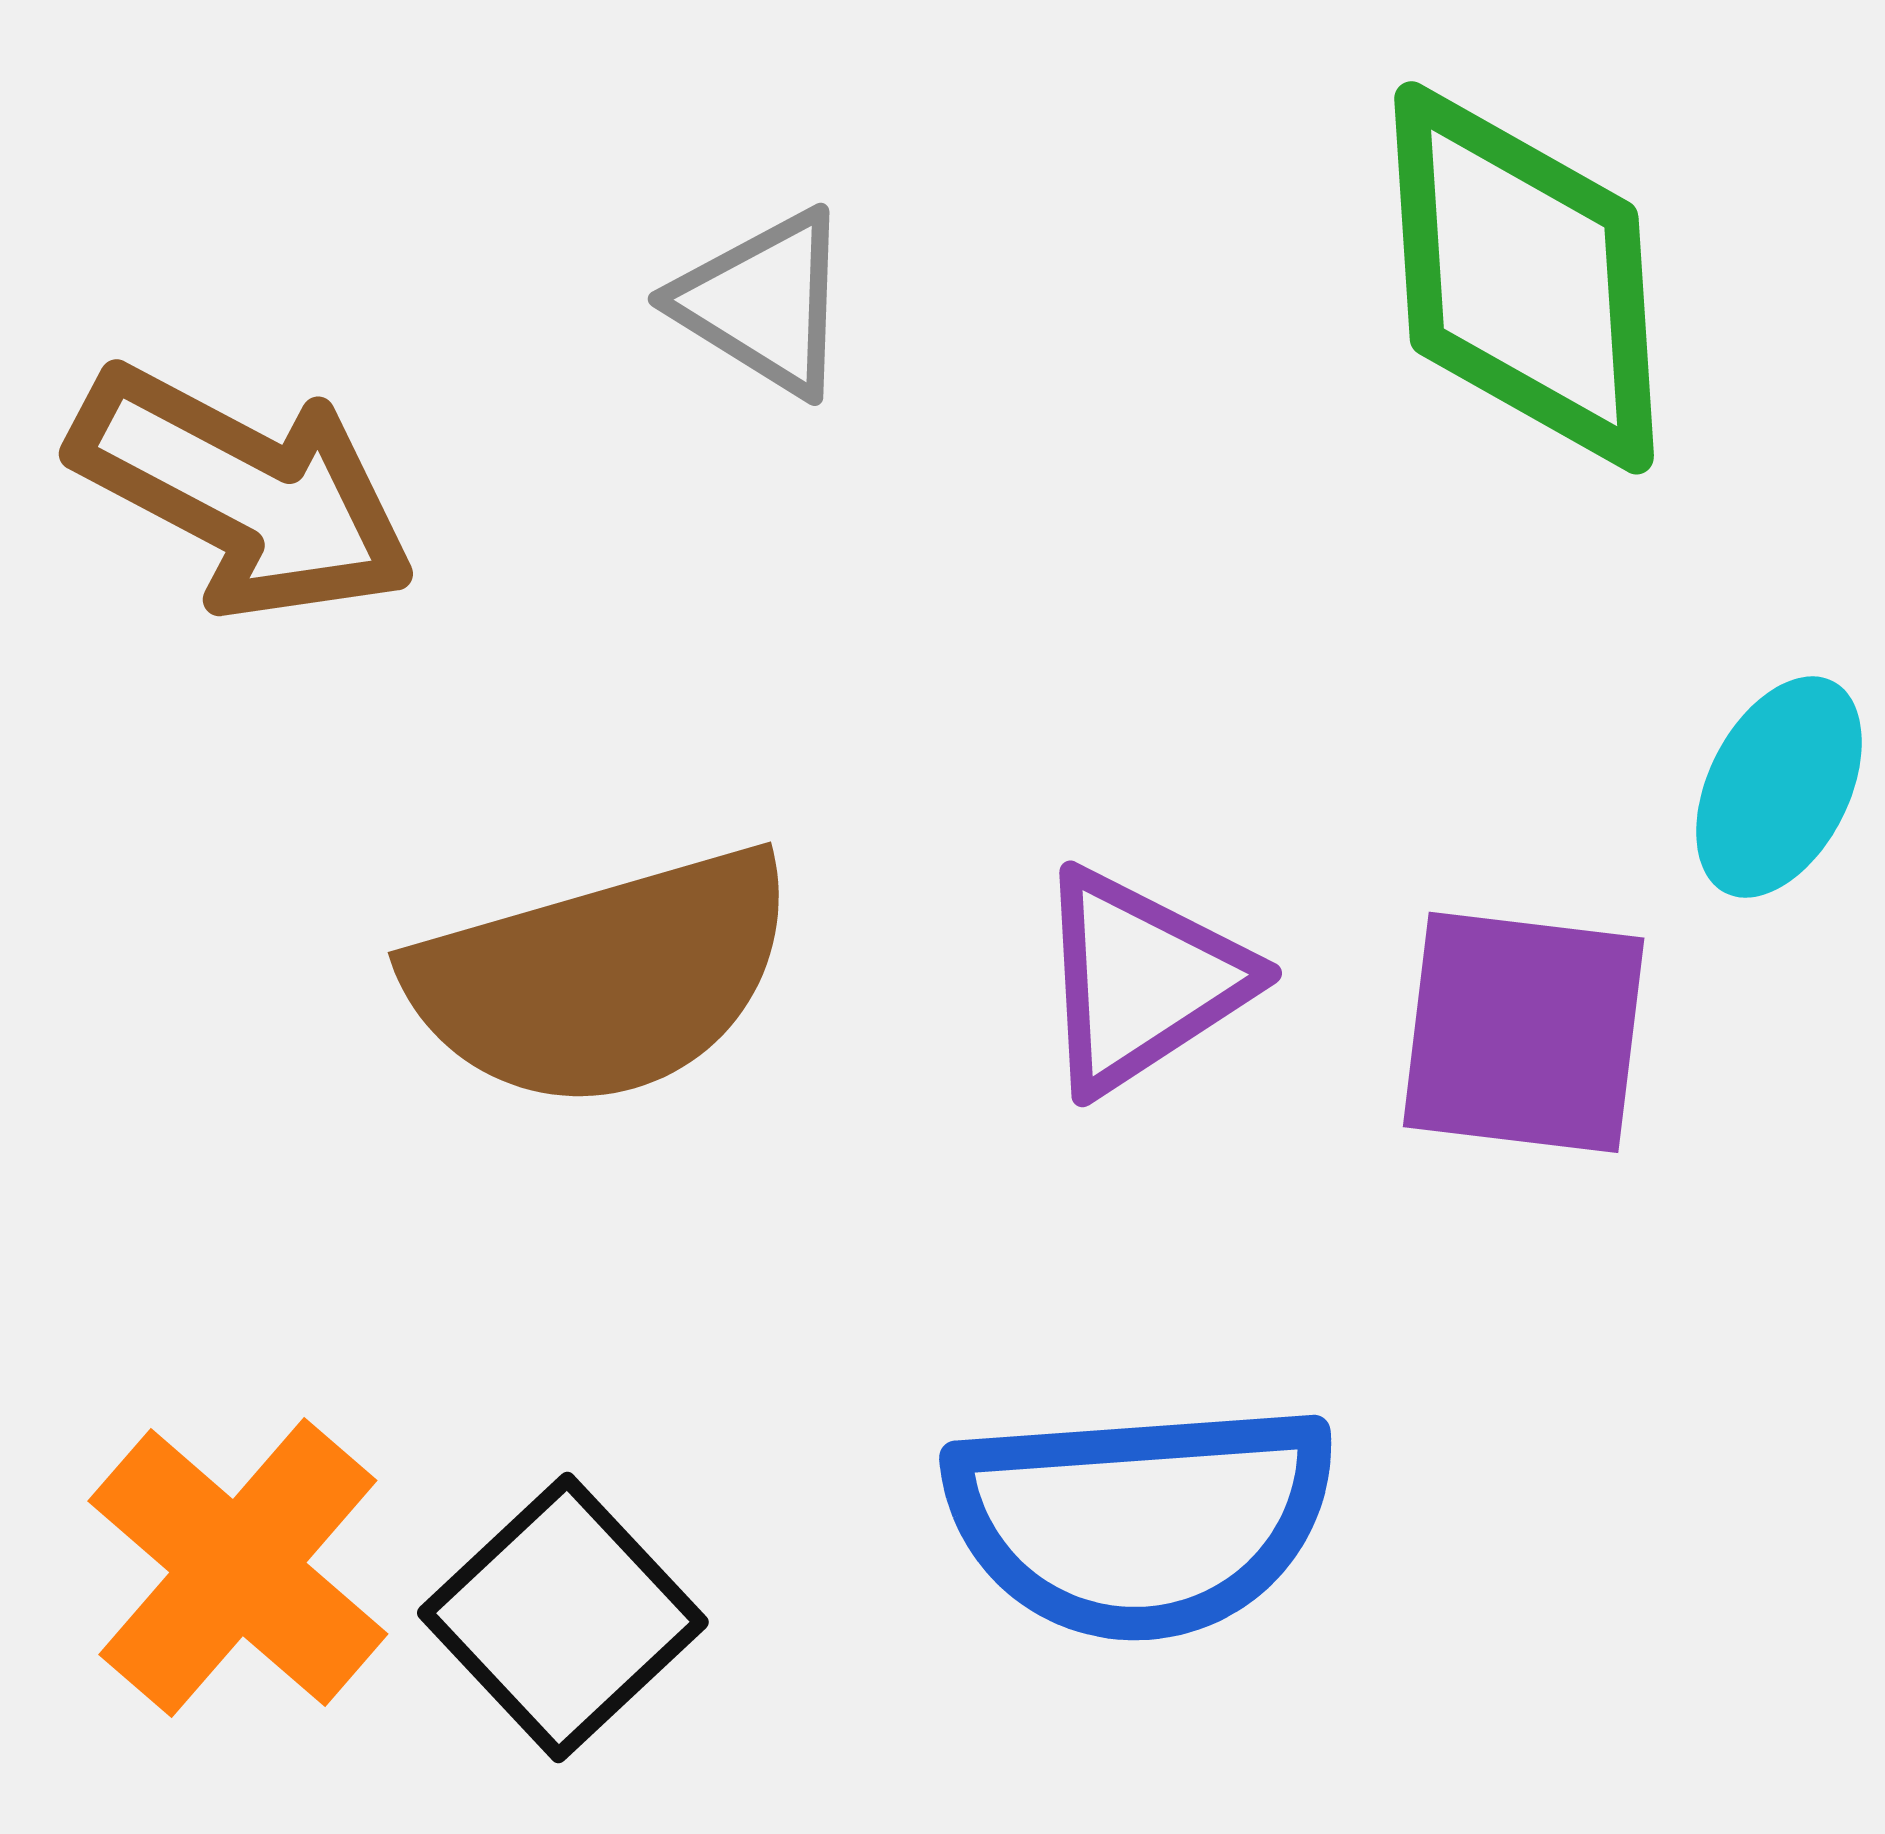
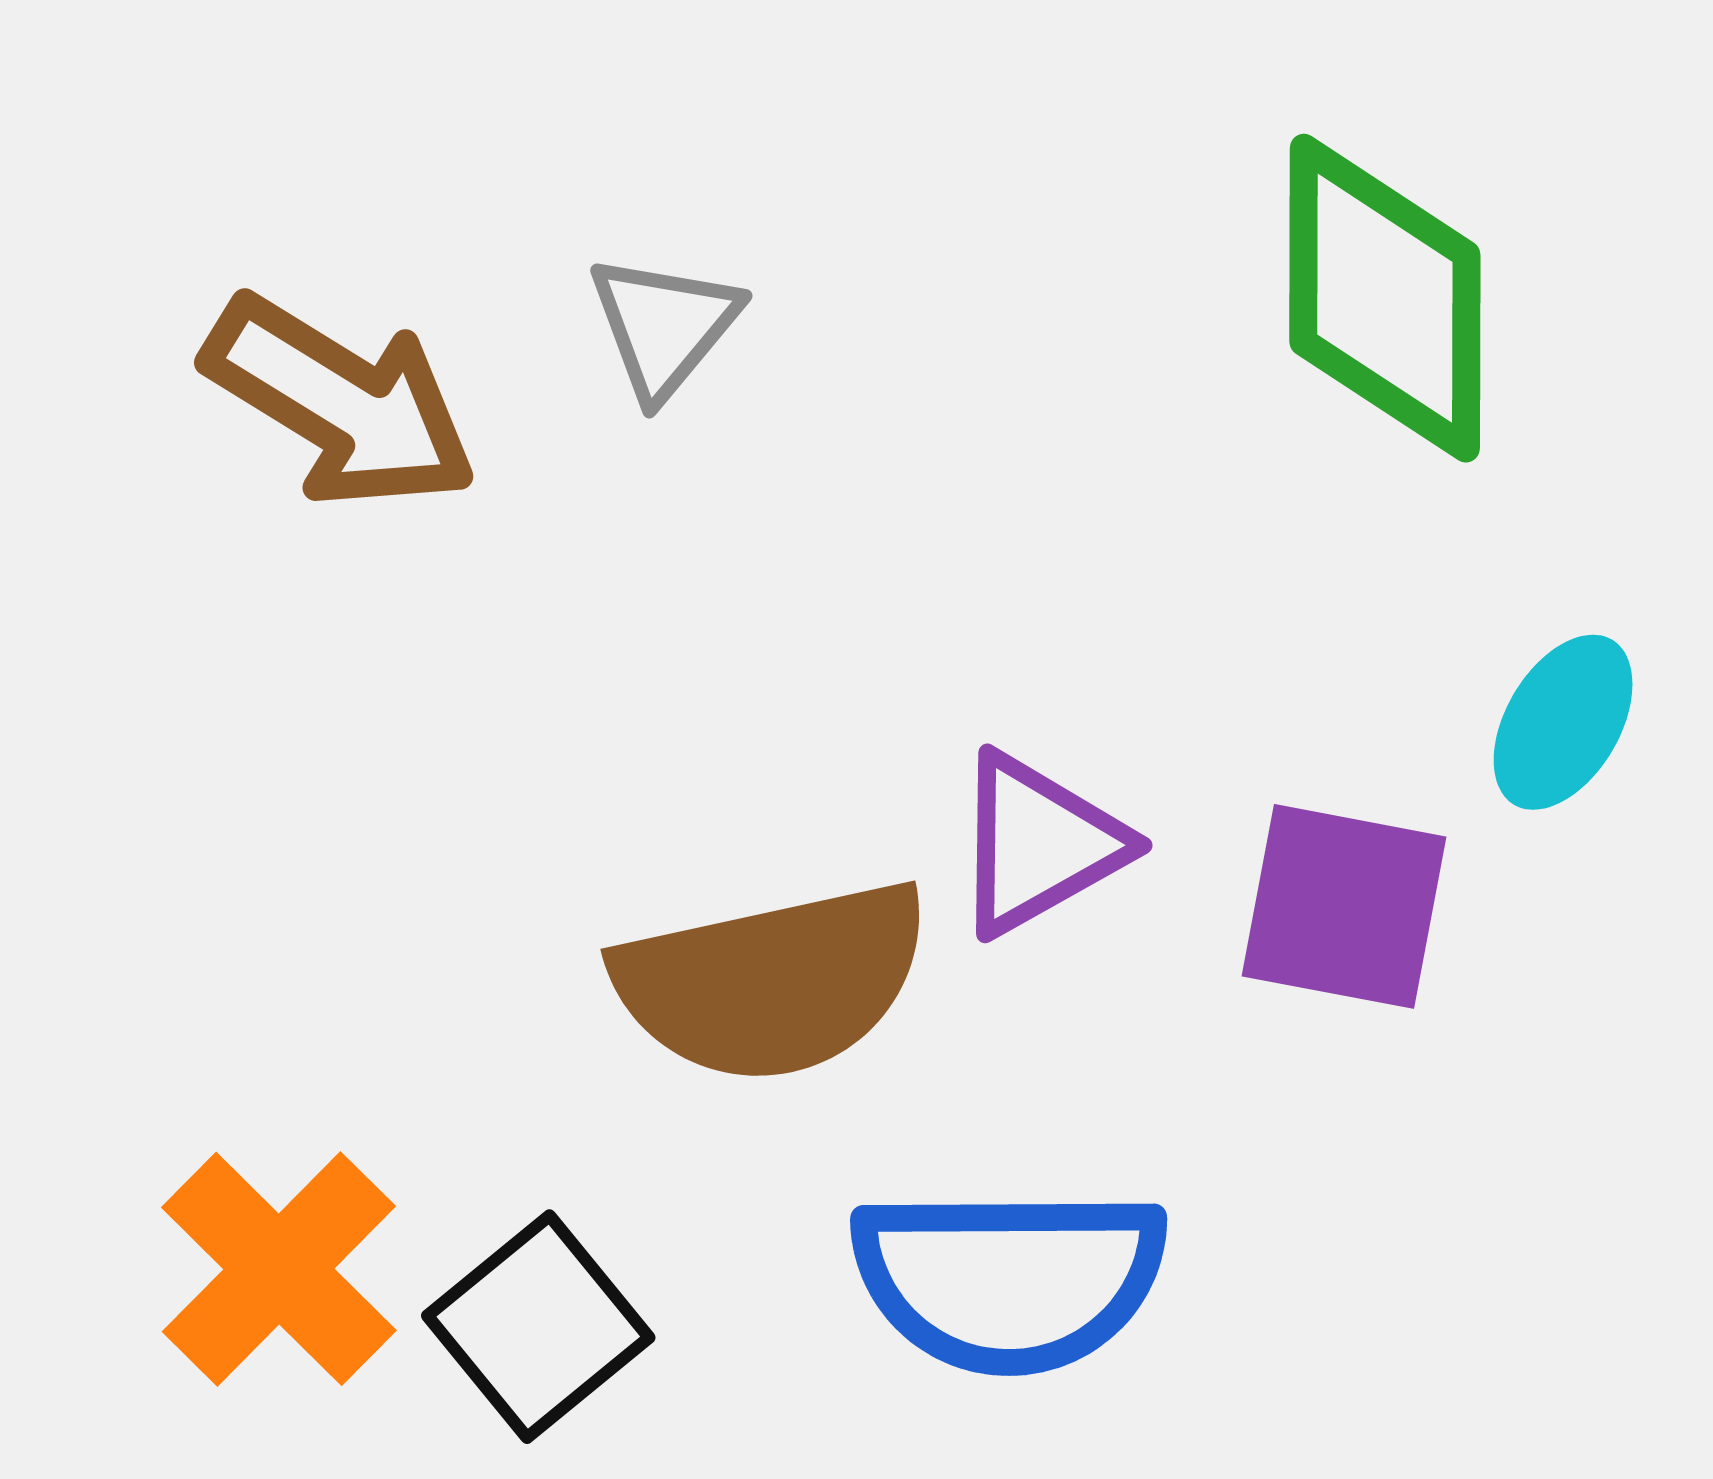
gray triangle: (764, 303) -> (664, 326), moved, turned 34
brown semicircle: (603, 978) -> (772, 981), moved

